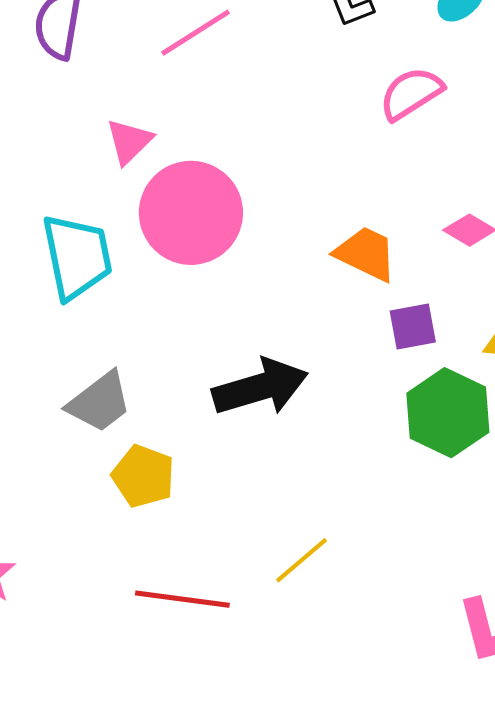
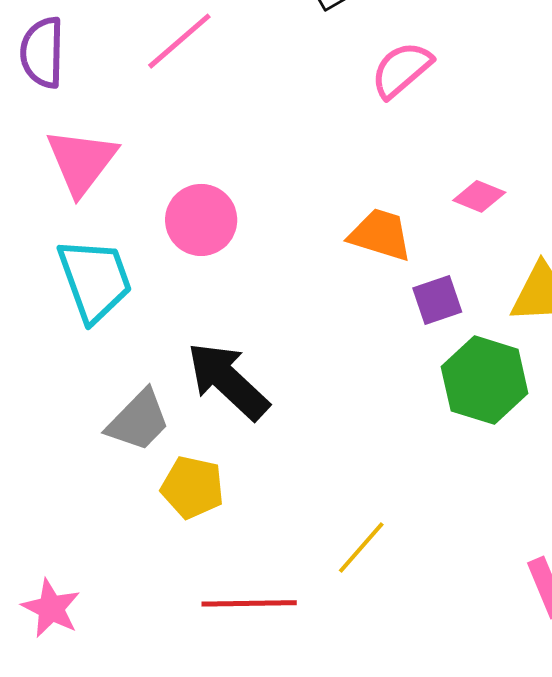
pink triangle: (129, 141) -> (81, 161), moved, size x1.5
pink circle: (191, 213) -> (201, 220), size x0.7
black arrow: (260, 387) -> (228, 381), moved, turned -112

